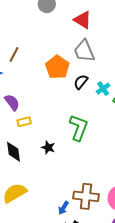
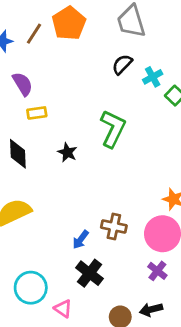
brown line: (14, 55) -> (34, 34), moved
orange pentagon: (57, 67) -> (69, 23), moved
brown cross: (86, 196) -> (114, 226), size x0.7

